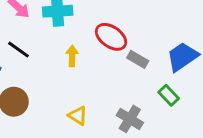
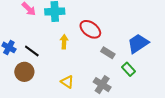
black line: (19, 50) -> (32, 51), moved
gray rectangle: (138, 59) -> (108, 53), moved

